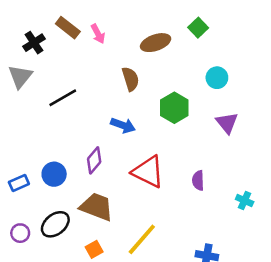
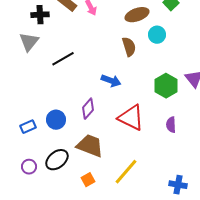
black cross: (34, 43) -> (40, 15), turned 30
cyan circle: (217, 78) -> (157, 35), moved
brown semicircle: (130, 79) -> (129, 47), moved
green hexagon: (174, 108) -> (166, 86), moved

